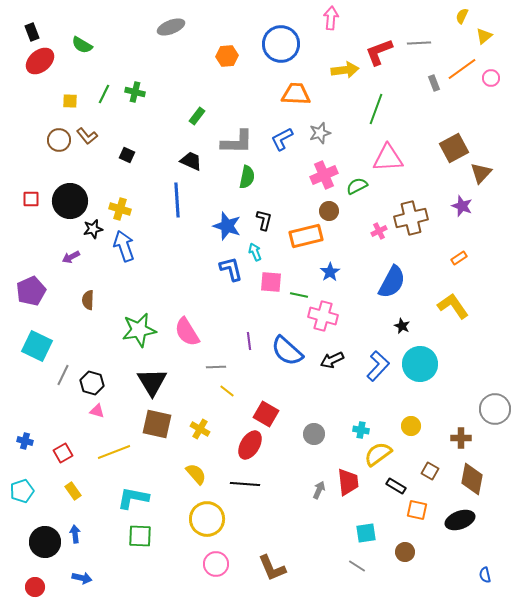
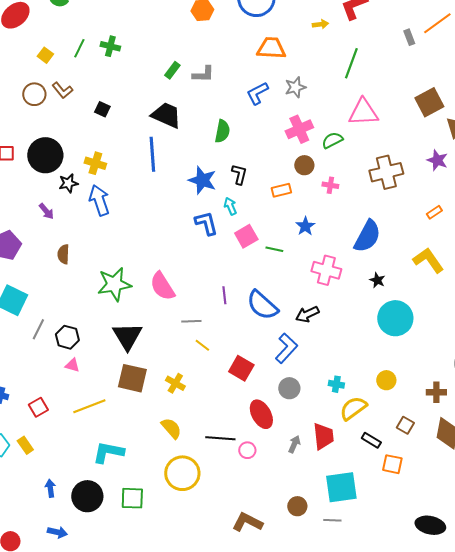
yellow arrow: (345, 70) -> (320, 24), size x0.6
yellow square: (70, 101) -> (45, 55), turned 35
gray L-shape: (237, 142) -> (203, 74), moved, size x0.7
black trapezoid: (191, 161) -> (166, 115), size x1.4
pink cross: (379, 231) -> (330, 185), moved, turned 35
orange rectangle: (306, 236) -> (281, 190), size x0.6
purple arrow: (71, 257) -> (46, 211), turned -102
pink square: (271, 282) -> (246, 236), turned -35
pink cross: (323, 316) -> (326, 270), moved
blue L-shape: (378, 366) -> (286, 348), moved
red ellipse: (250, 445) -> (261, 414), moved, turned -60
yellow rectangle: (73, 491) -> (25, 445), moved
black ellipse: (460, 520) -> (430, 525), moved, turned 32
cyan square: (366, 533) -> (341, 487), size x1.6
green square: (140, 536) -> (132, 498), moved
black circle: (45, 542) -> (87, 496), moved
brown circle: (405, 552) -> (297, 506), moved
pink circle: (216, 564) -> (247, 450), moved, size x0.7
gray line: (357, 566) -> (332, 520), turned -30
brown L-shape: (272, 568) -> (247, 522), turned 140

